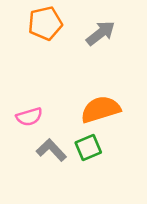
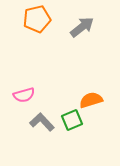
orange semicircle: (101, 109) -> (91, 100), moved, size x0.7

